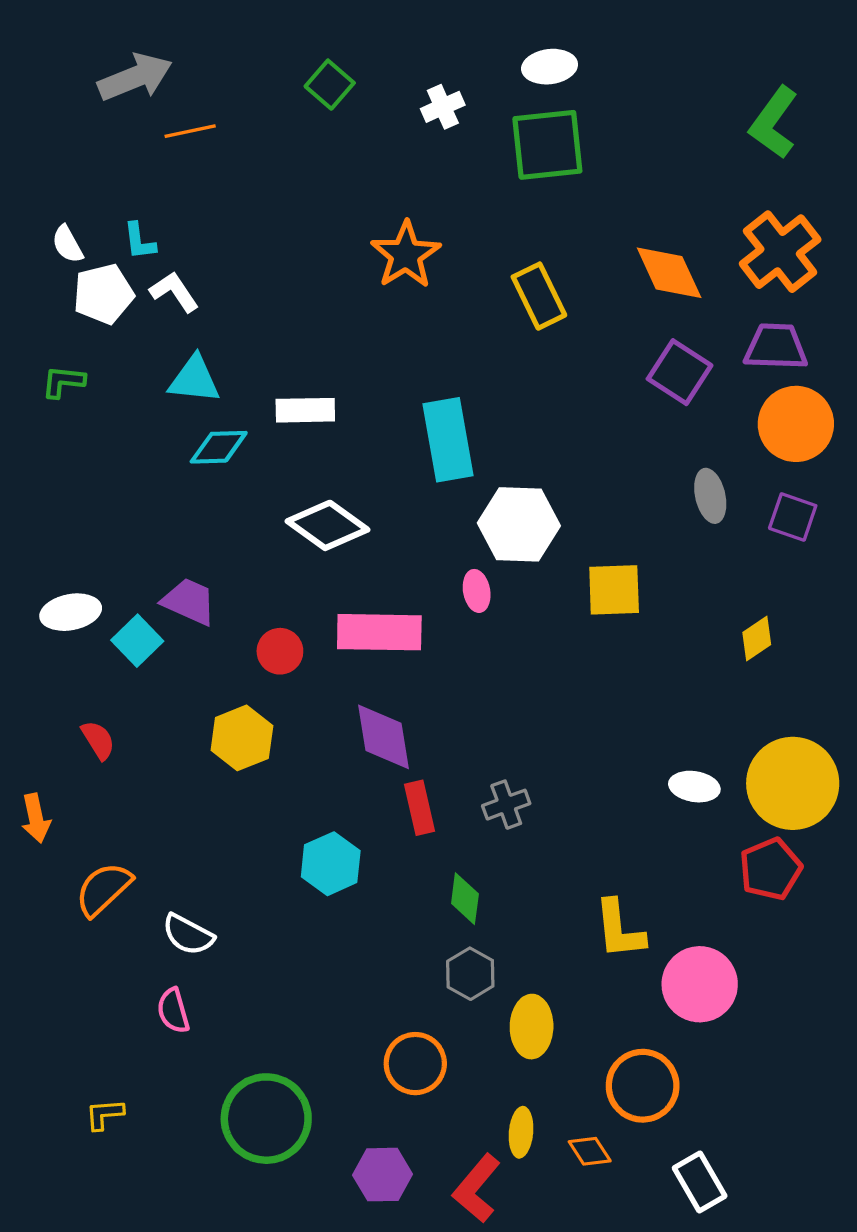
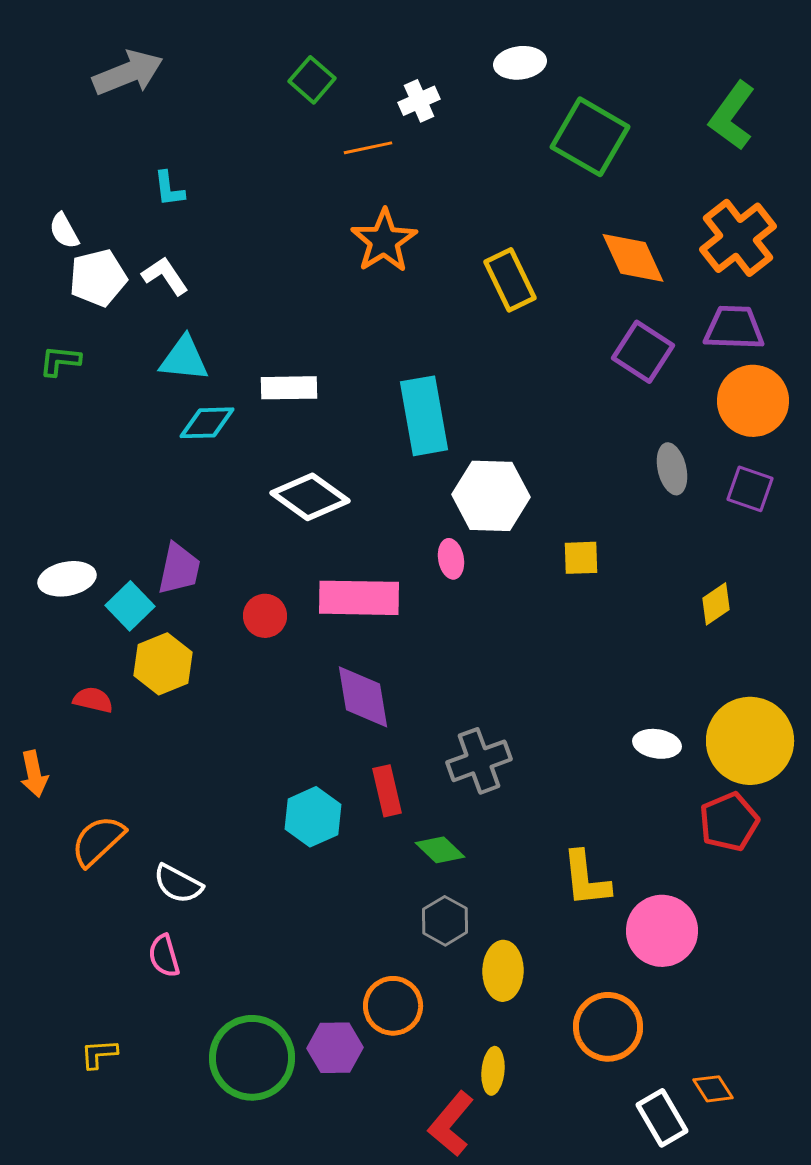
orange line: (190, 131) -> (368, 148), moved
green square: (547, 145) -> (590, 137), moved, turned 36
cyan L-shape: (139, 241) -> (169, 189), moved
yellow square: (614, 590) -> (581, 558), size x0.7
purple trapezoid: (189, 602) -> (179, 569), turned 78
yellow hexagon: (242, 738) -> (163, 664), moved
red semicircle: (98, 740) -> (93, 700), turned -45
gray cross: (506, 805) -> (479, 761), size x1.4
red rectangle: (420, 808) -> (387, 791), moved
green diamond: (465, 899) -> (440, 850), turned -54
orange diamond: (590, 1151) -> (713, 1089), moved
purple hexagon: (383, 1175) -> (335, 1048), moved

